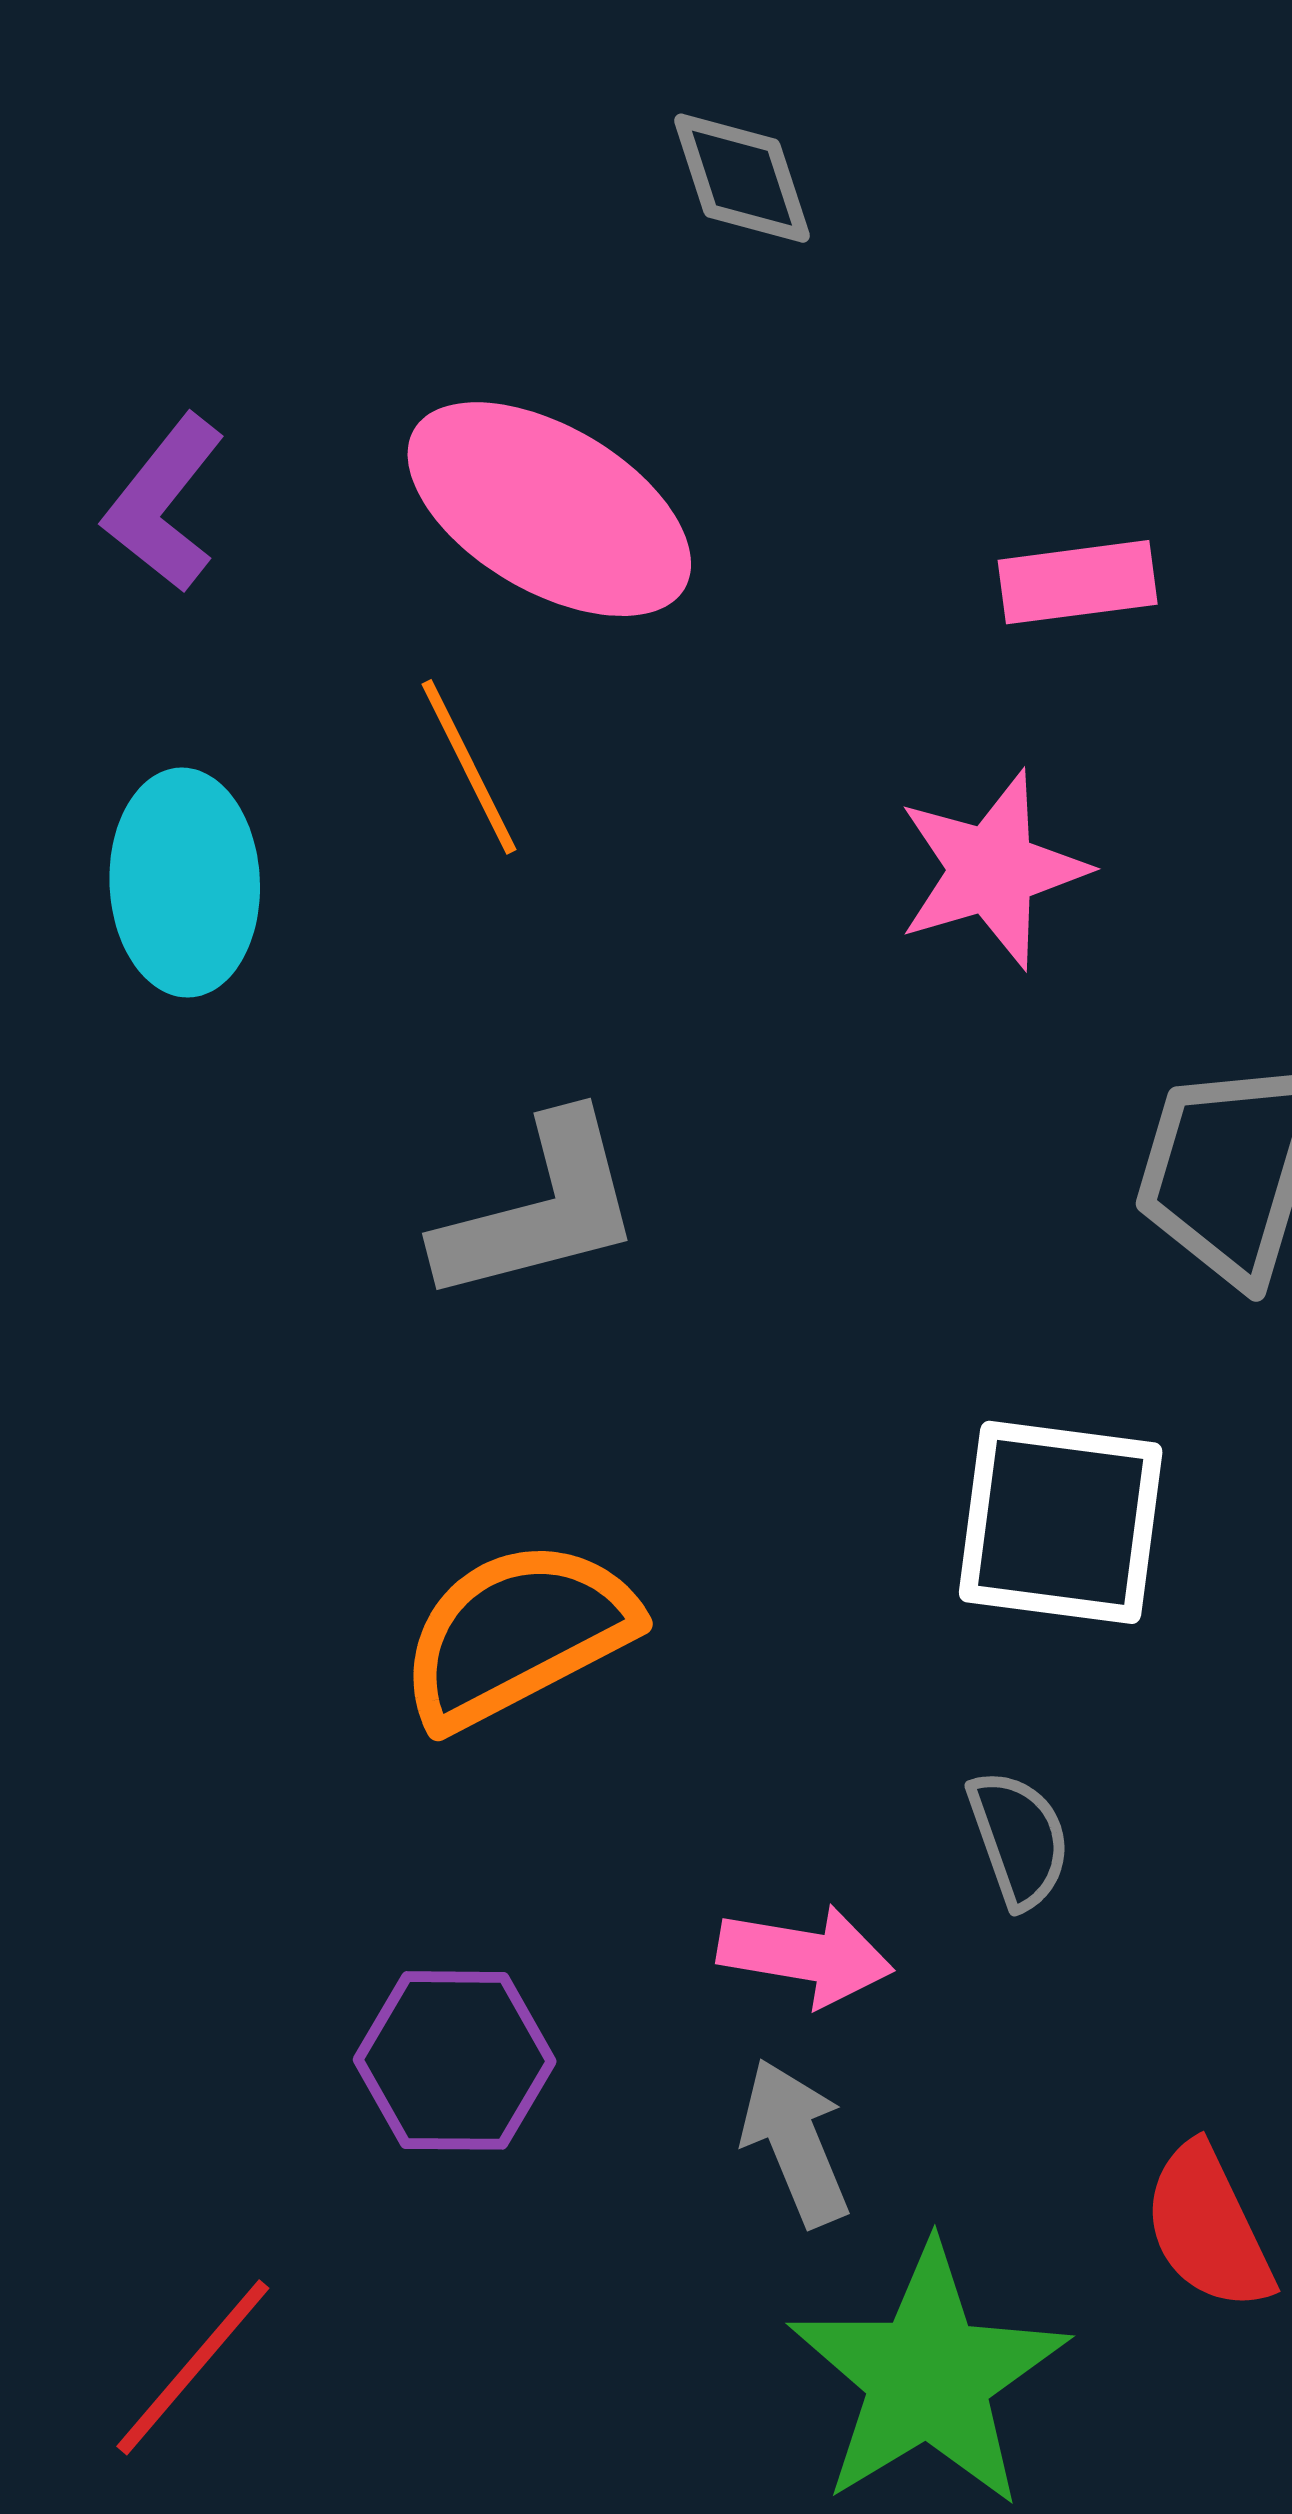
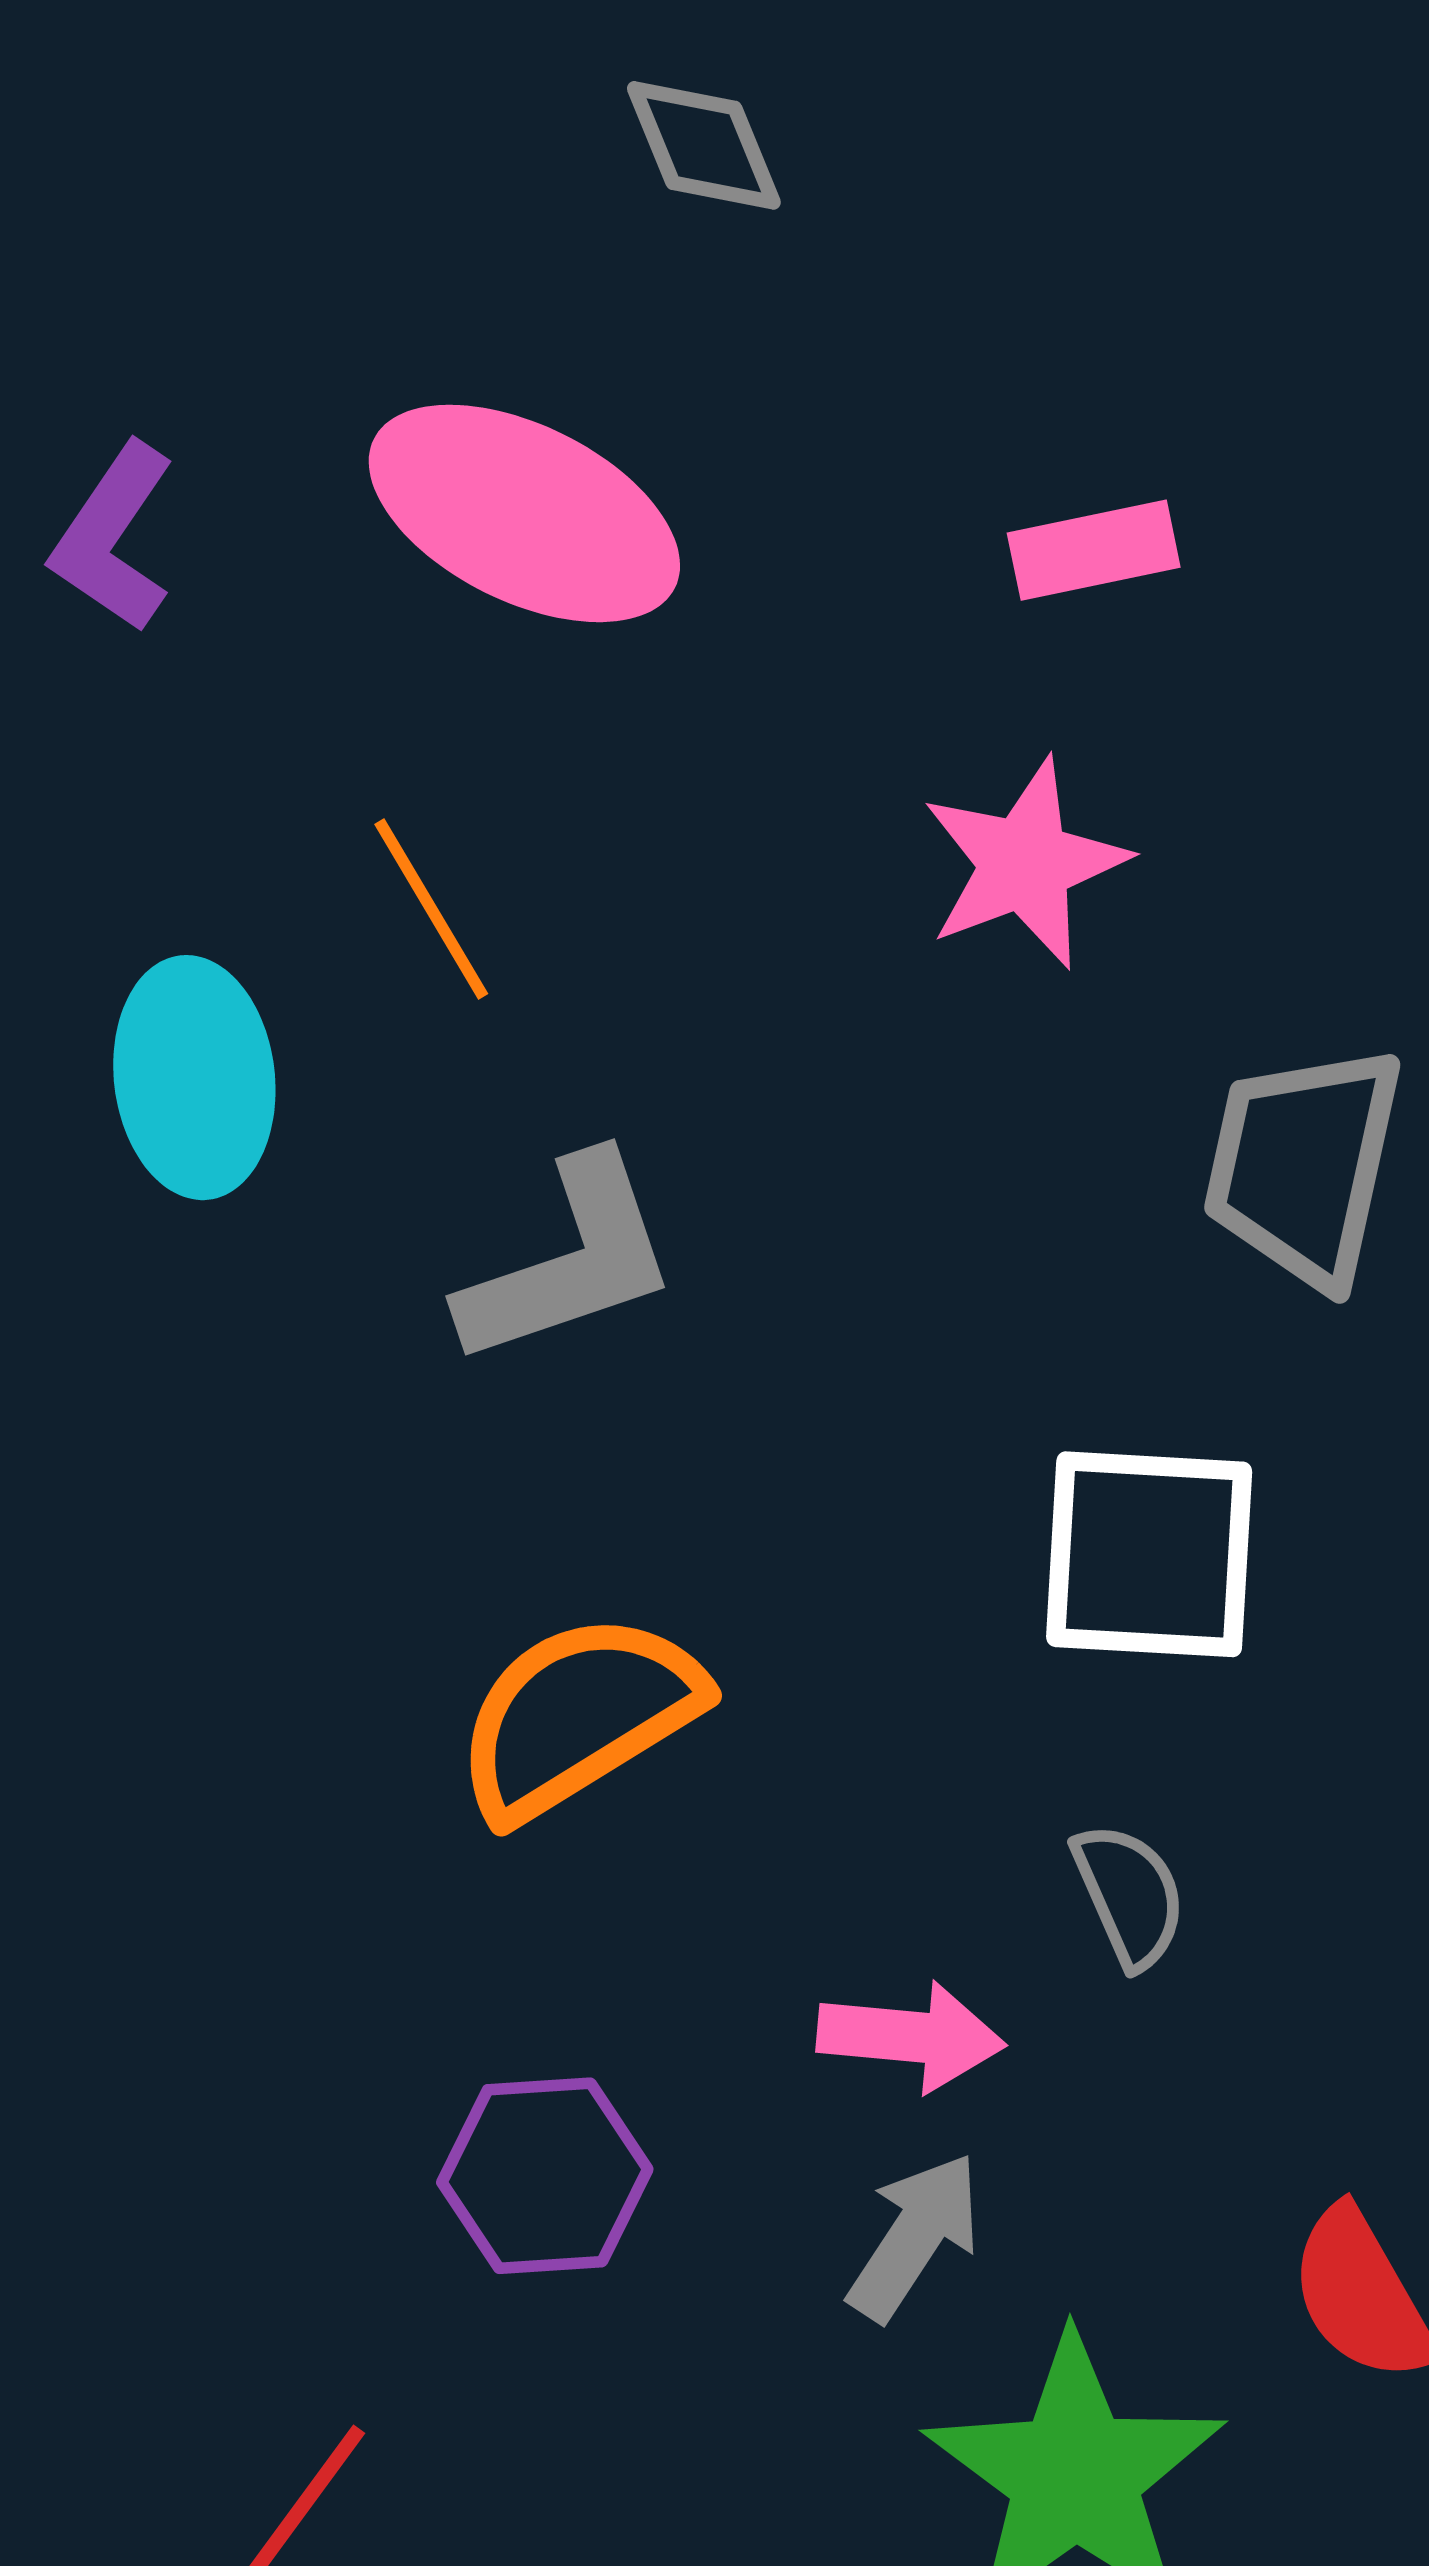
orange line: (469, 767) -> (431, 909), moved
cyan ellipse: (185, 883) -> (194, 1078), moved
gray arrow: (795, 2142) -> (915, 2236), turned 60

